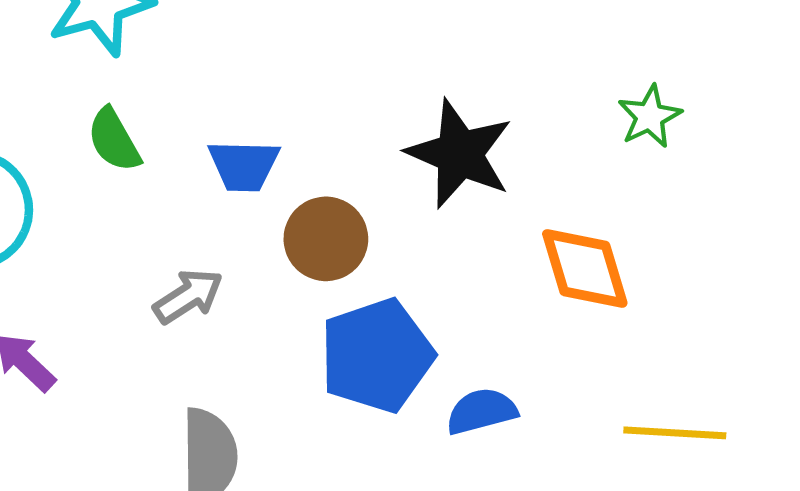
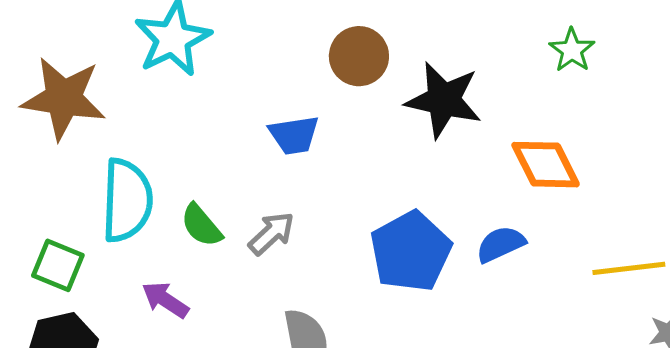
green semicircle: (114, 140) -> (201, 225), moved
brown circle: (326, 239) -> (359, 56), moved
blue semicircle: (482, 411) -> (501, 244), moved

